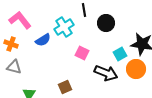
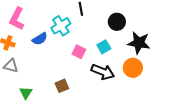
pink L-shape: (20, 20) -> (17, 19), turned -115
black circle: (106, 23) -> (117, 22), moved
cyan square: (120, 54) -> (104, 47), moved

